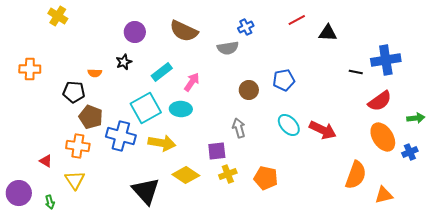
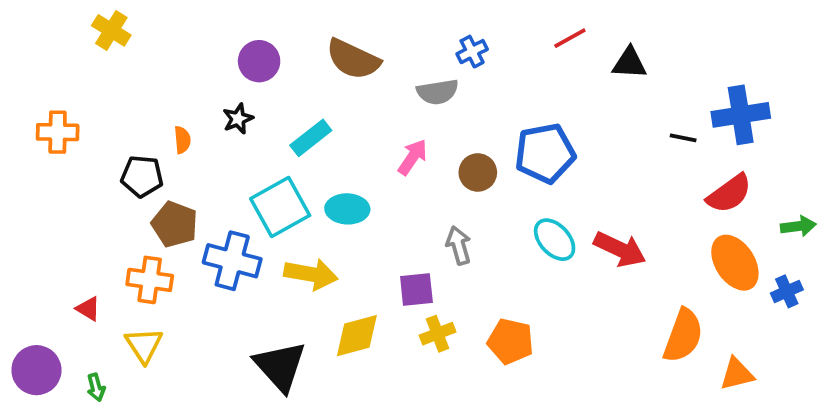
orange semicircle: (95, 73) -> (182, 140), turned -96
blue pentagon: (284, 80) -> (545, 153), size x1.4
pink arrow: (192, 82) -> (413, 157), moved
yellow diamond: (186, 175) -> (357, 336), turned -48

